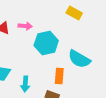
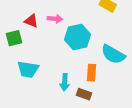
cyan arrow: (25, 84) -> (65, 82), moved

